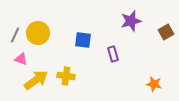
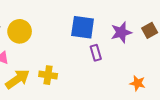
purple star: (131, 21) -> (121, 32), moved
blue square: (83, 40) -> (83, 27), moved, size x1.4

